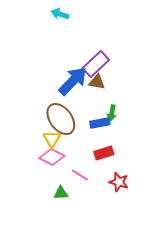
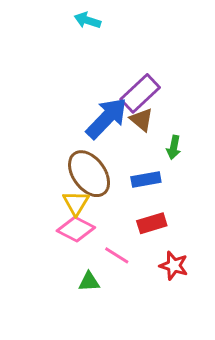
brown triangle: (97, 82) -> (142, 120), turned 30
green arrow: (112, 113) -> (174, 147), moved

